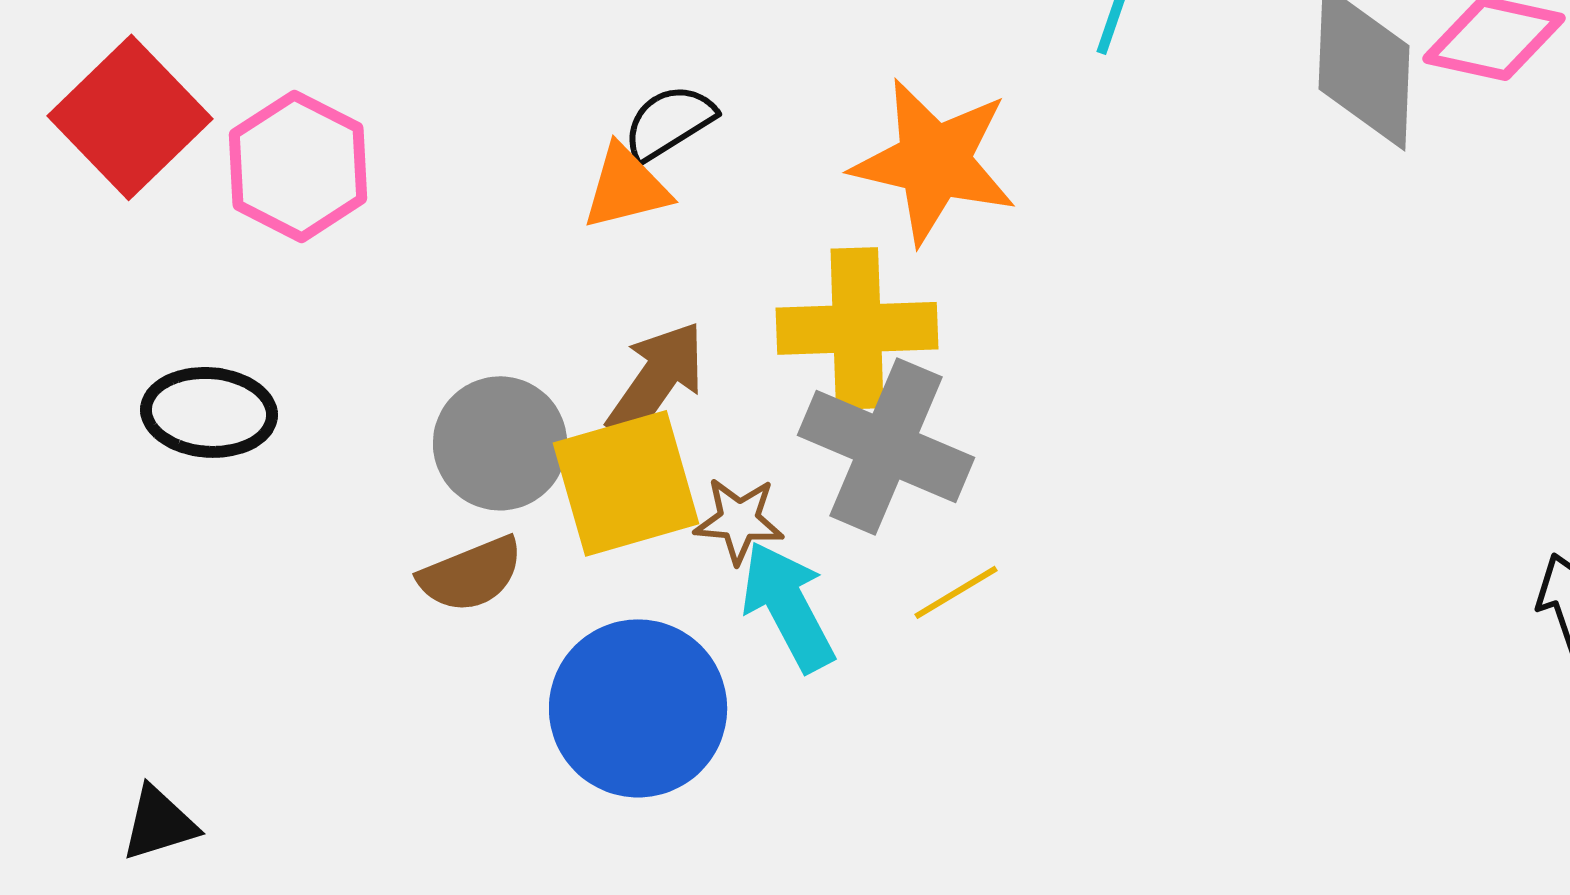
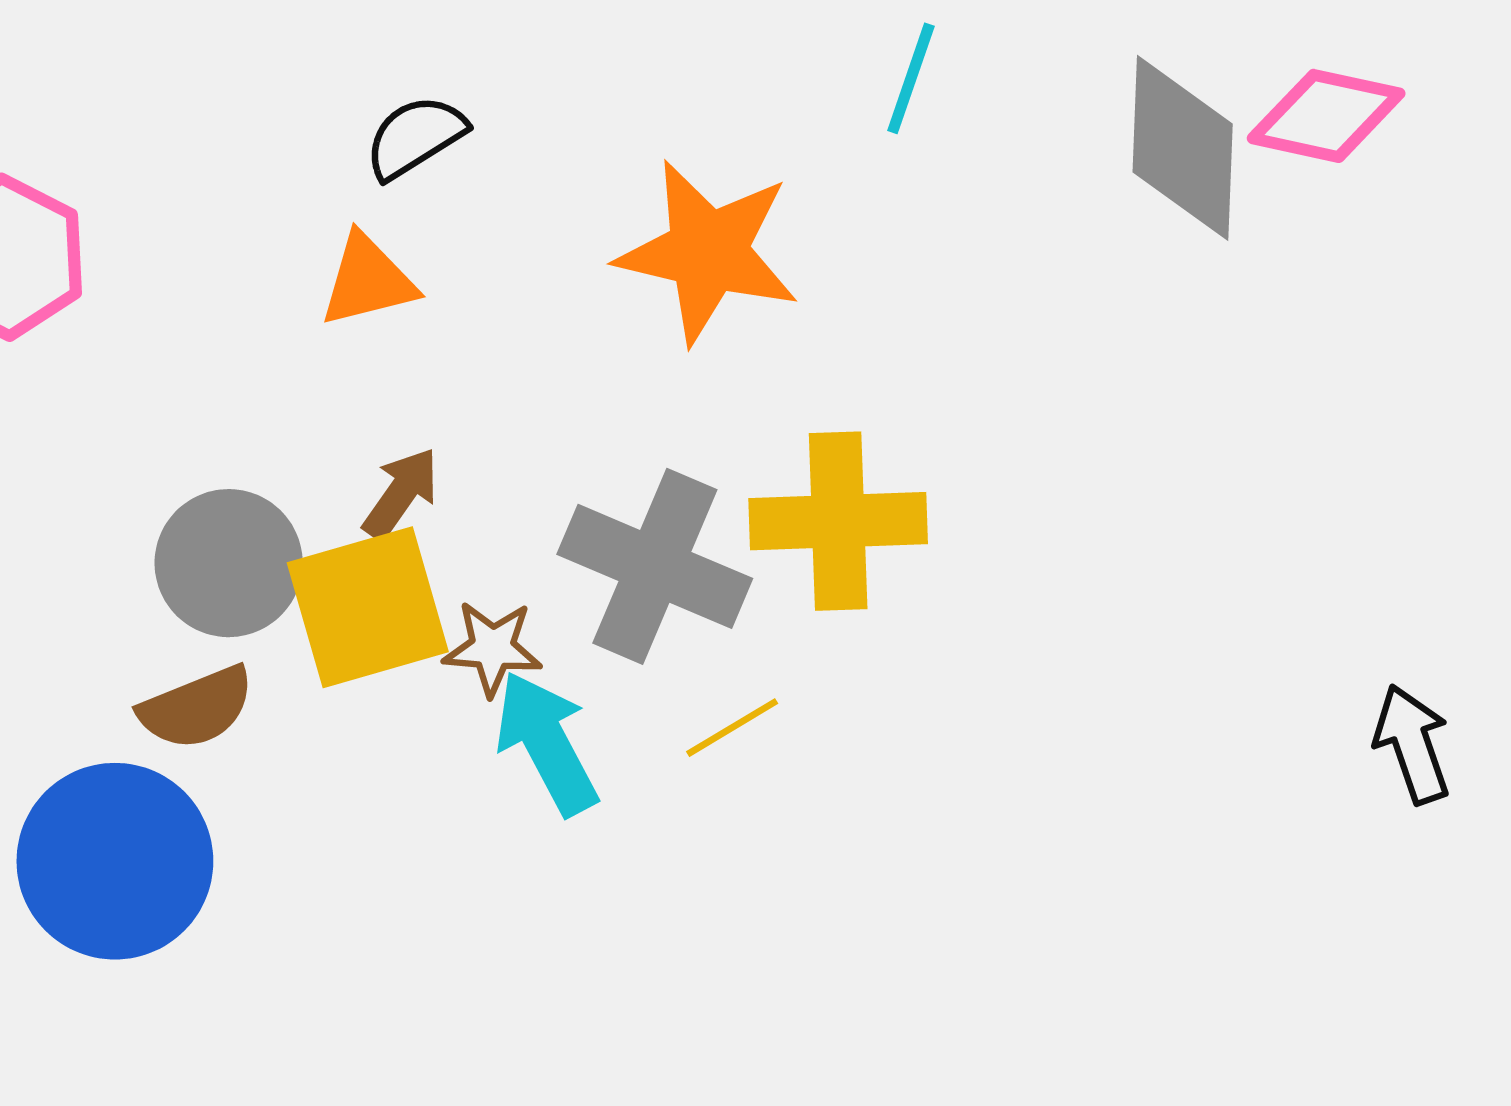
black semicircle: (669, 122) -> (415, 137), moved
yellow cross: (857, 328) -> (838, 521), moved
brown arrow: (656, 380) -> (401, 494), size x0.7
blue circle: (638, 708) -> (115, 861), moved

